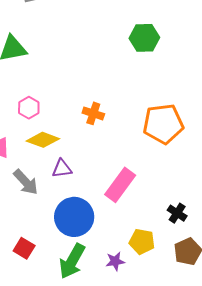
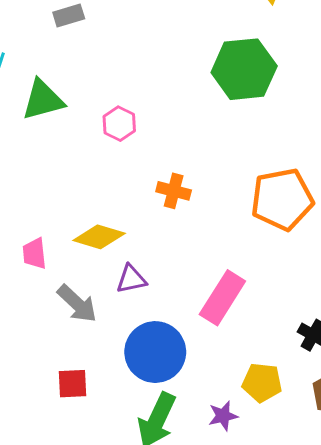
green hexagon: (144, 38) -> (244, 69), size x1.4
pink hexagon: (29, 108) -> (119, 124), moved
red square: (24, 248) -> (72, 384), moved, turned -30

